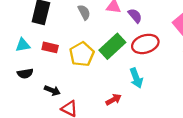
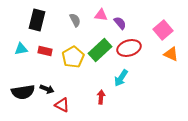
black semicircle: (25, 73) -> (23, 92), moved, size x1.6
cyan arrow: (136, 78) -> (121, 78), turned 54
red arrow: (114, 100) -> (101, 97), turned -56

